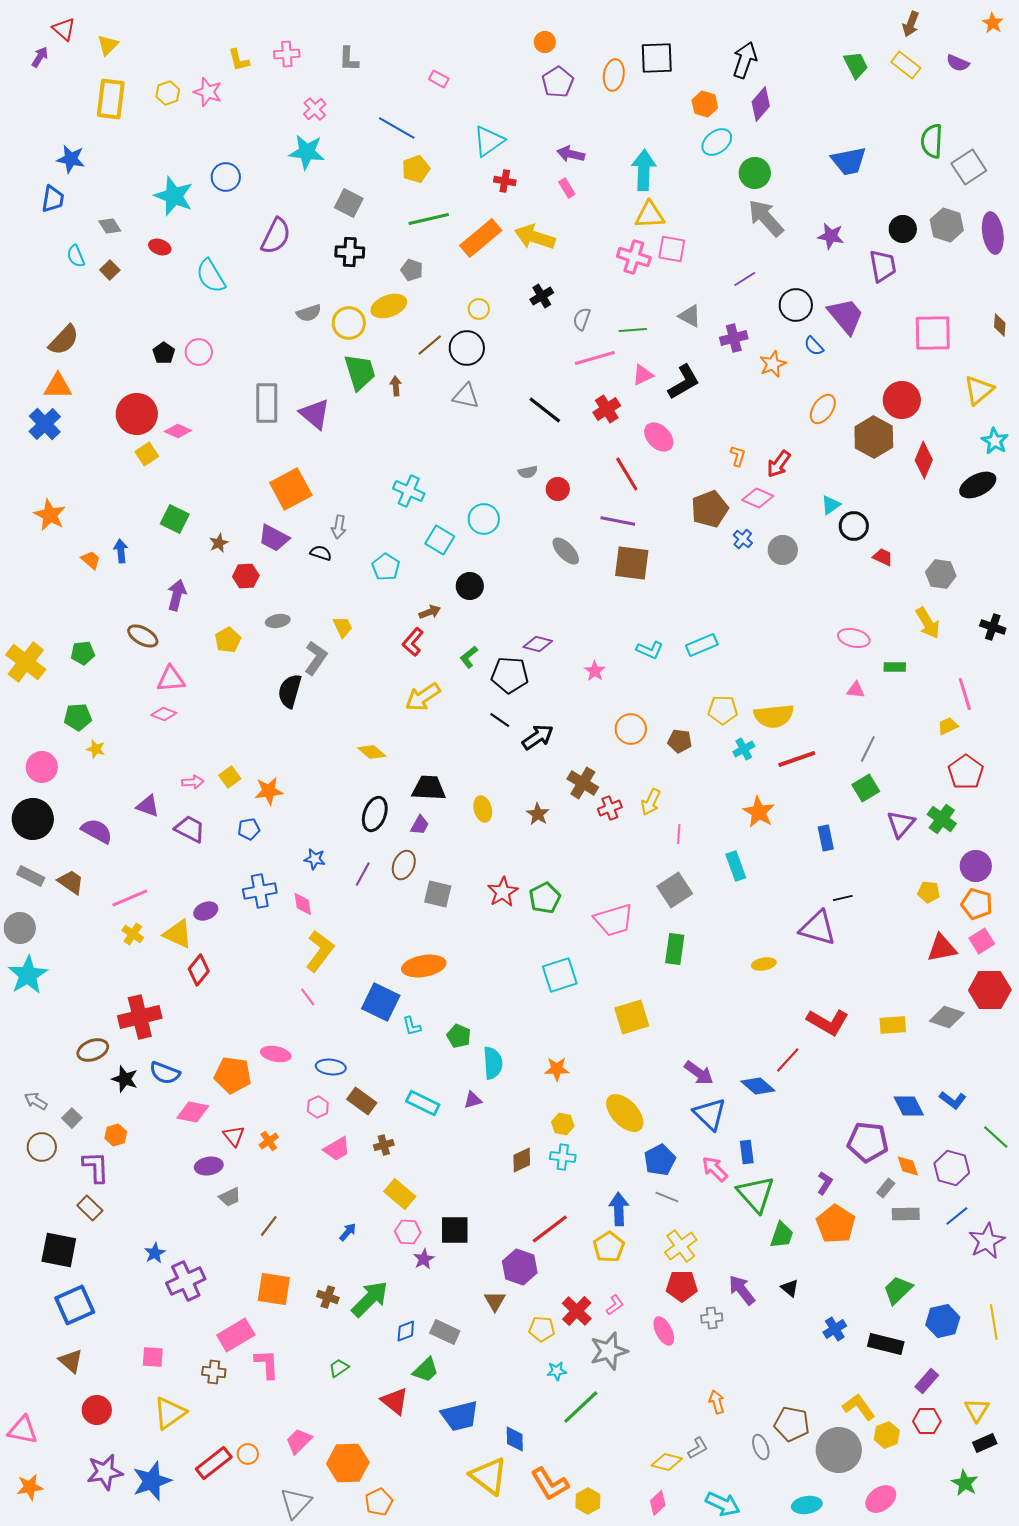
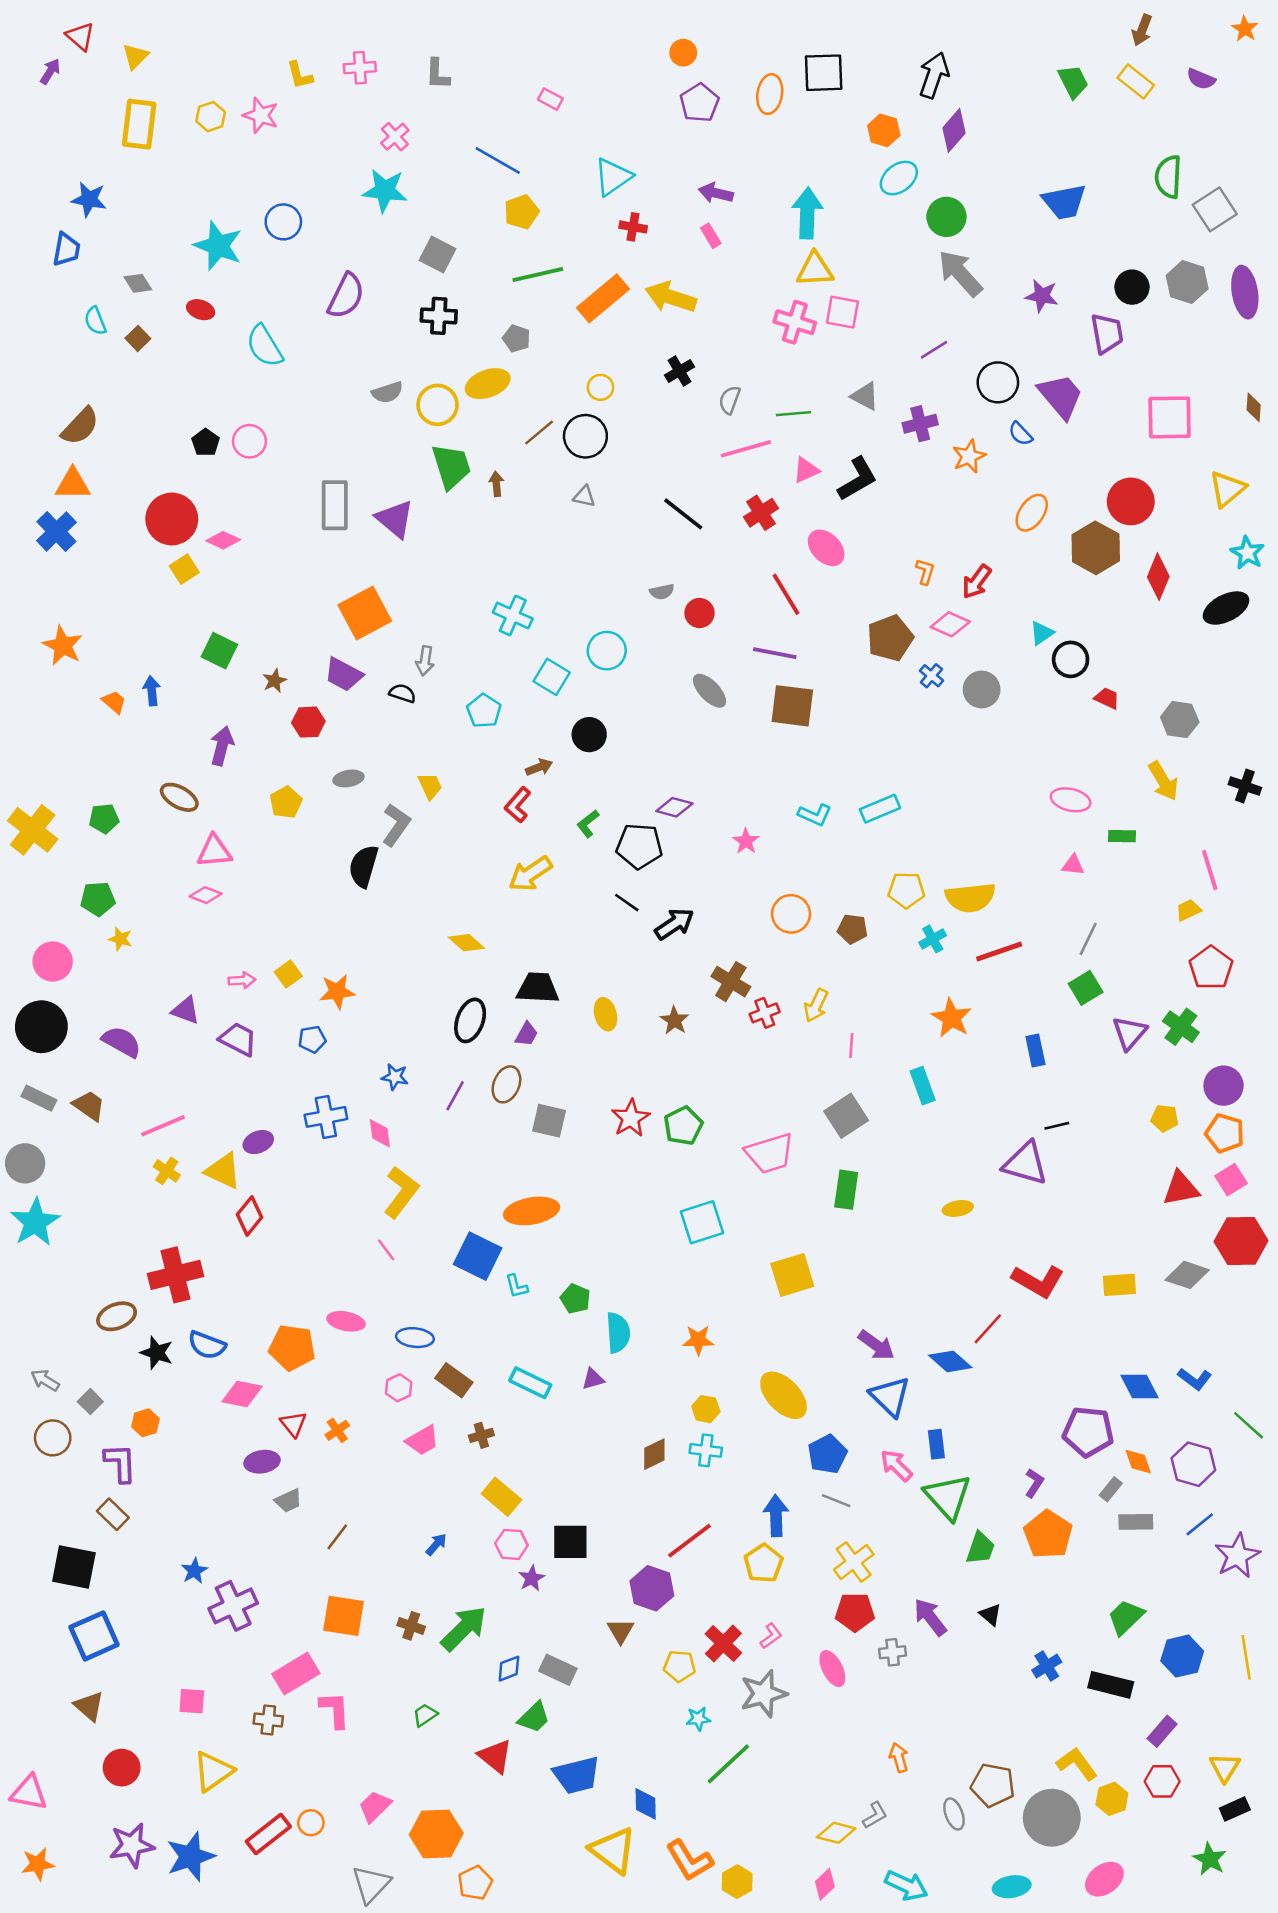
gray triangle: (466, 396) -> (584, 496), size x0.7

